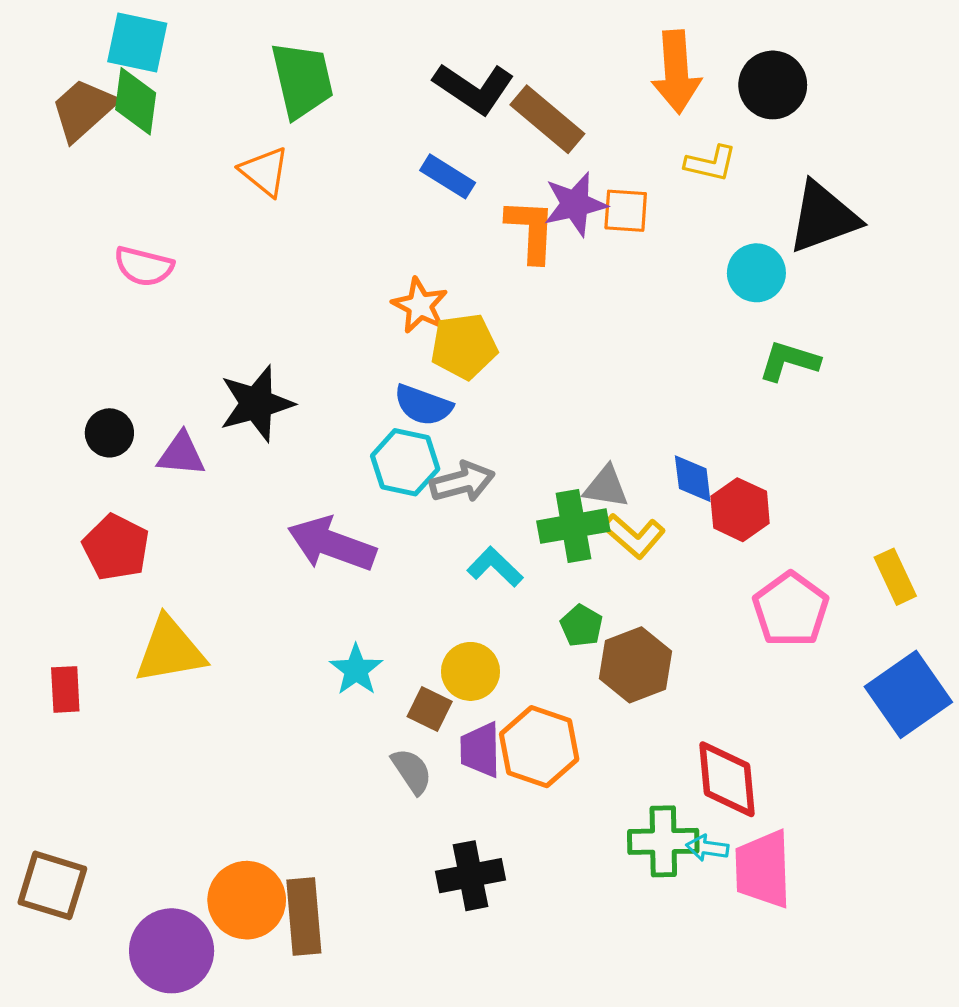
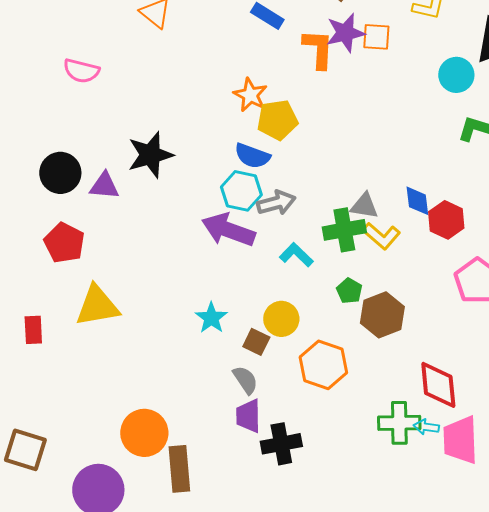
black circle: (109, 433) -> (60, 173), size x1.4
purple arrow: (332, 544) -> (228, 230), moved
purple trapezoid: (480, 750) -> (248, 416), moved
orange circle: (247, 900) -> (144, 433), moved

